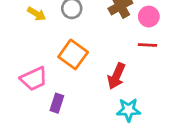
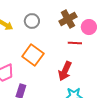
red line: (147, 45) -> (75, 43), moved

